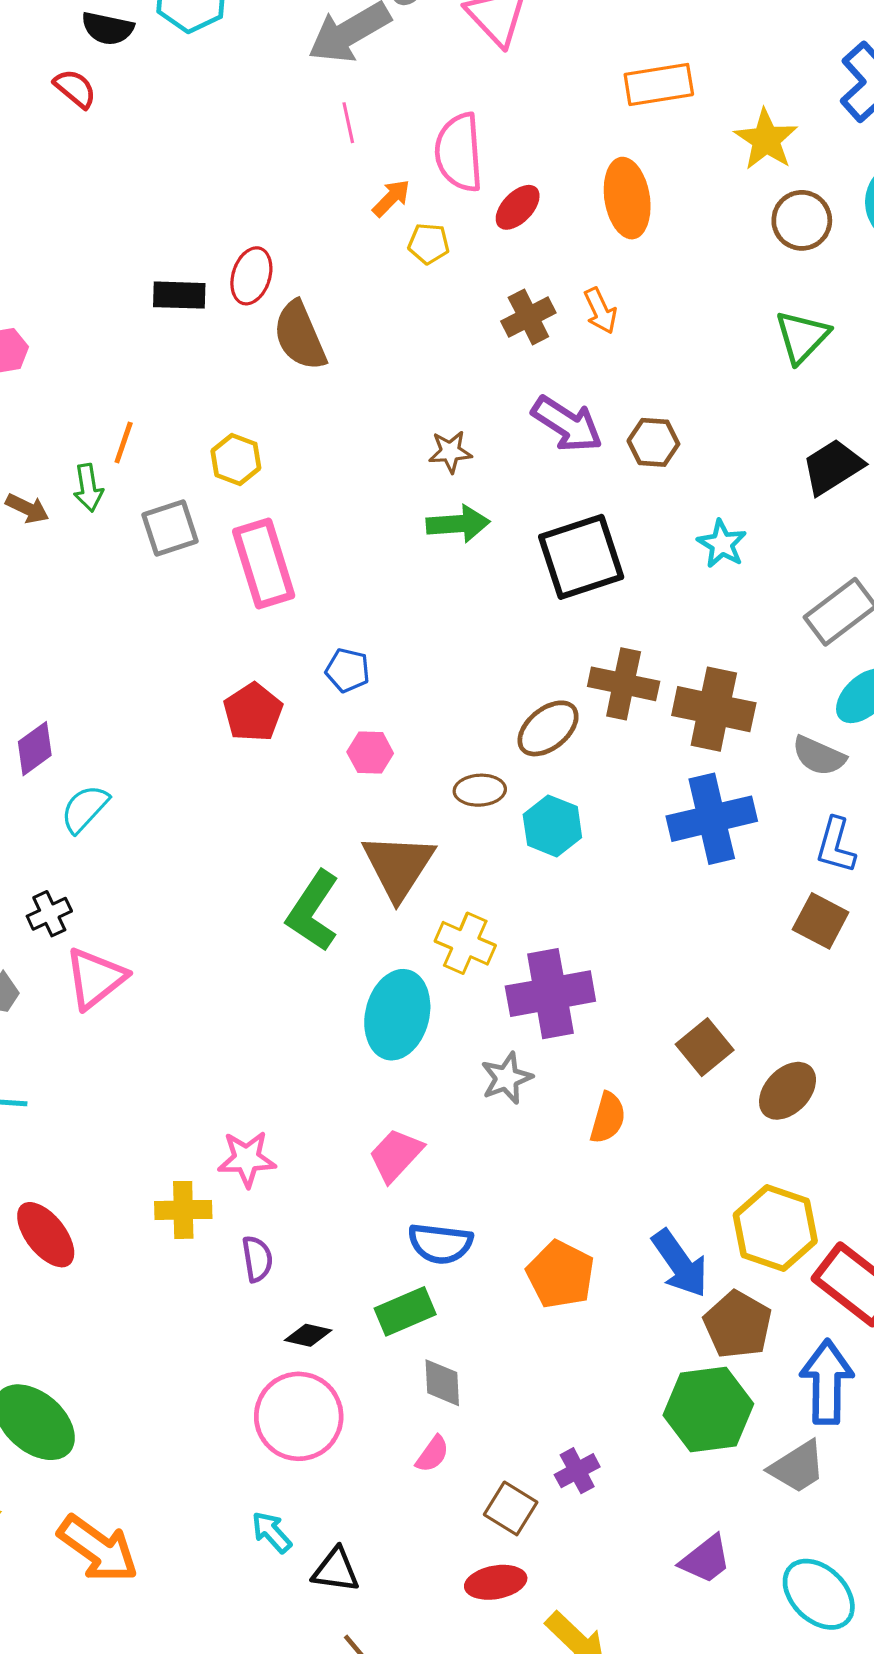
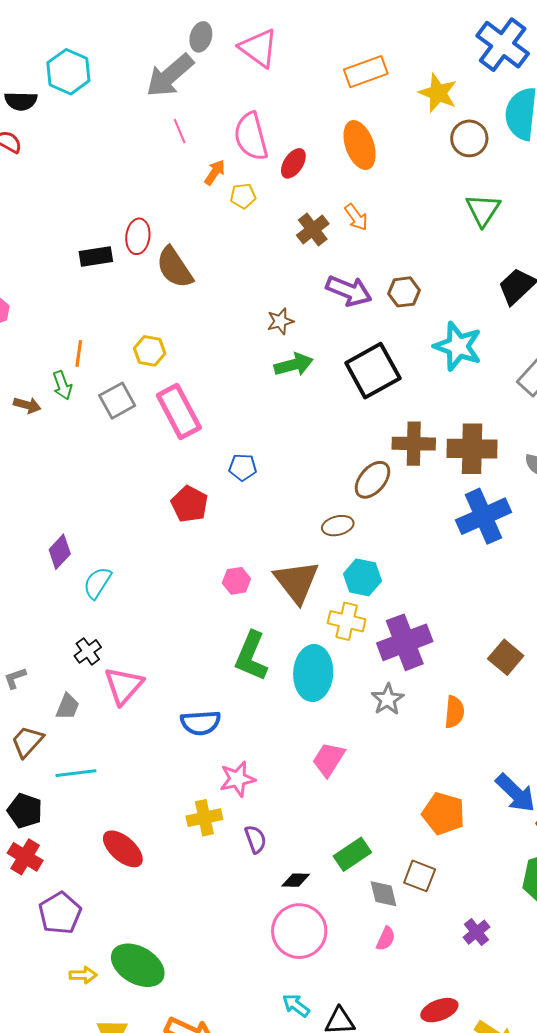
cyan star: (722, 544) -> (458, 346), size x1.6
pink hexagon: (370, 753) -> (236, 581), moved
cyan hexagon: (552, 826) -> (362, 577), moved
green L-shape: (313, 911) -> (251, 656), moved
blue semicircle: (440, 1244) -> (201, 723), moved
brown square: (511, 1508) -> (420, 876), moved

